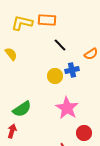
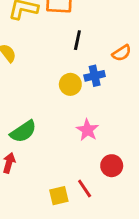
black line: (60, 45) -> (77, 40), turned 56
pink star: (67, 108) -> (87, 130), size x0.7

